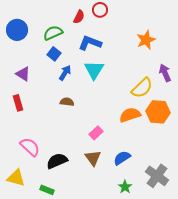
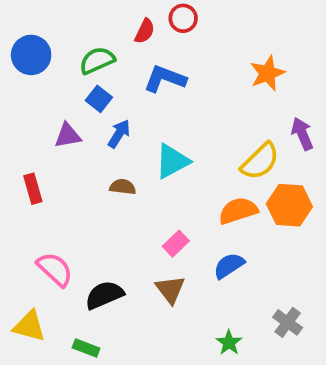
cyan triangle: (94, 70) -> (172, 161), moved, turned 30
purple triangle: (23, 74) -> (68, 136), moved, turned -42
blue semicircle: (122, 158) -> (229, 266), moved
gray cross: (157, 176) -> (288, 322), size x0.7

